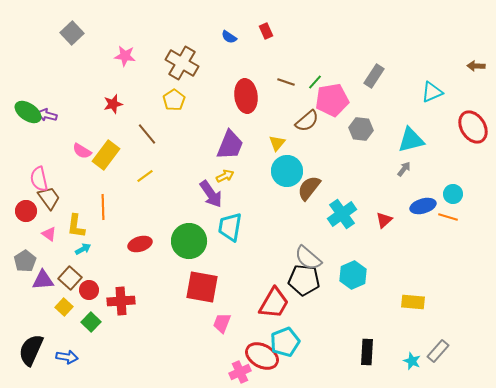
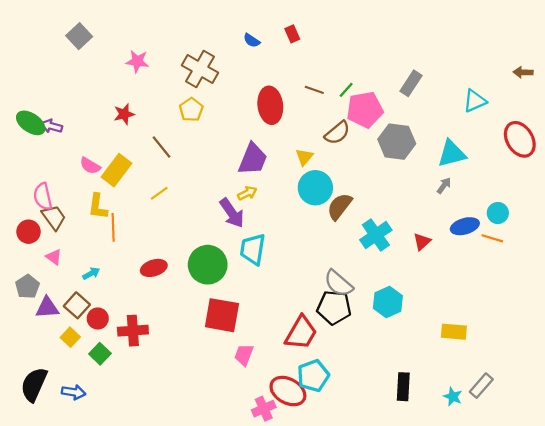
gray hexagon: (361, 129) -> (397, 142), size x1.4
yellow L-shape: (76, 226) -> (98, 206), moved

